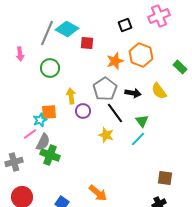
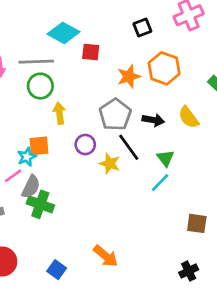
gray line: (47, 33) -> (36, 62), moved, turned 65
yellow arrow: (71, 96) -> (59, 113), moved
yellow star: (106, 135) -> (110, 164), moved
brown square: (165, 178) -> (197, 223), moved

